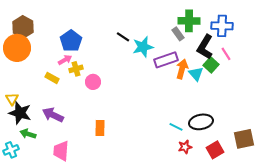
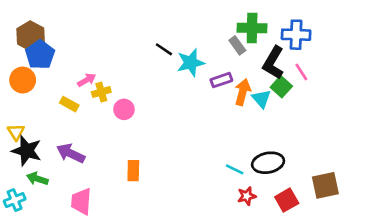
blue pentagon: (71, 41) -> (40, 55), moved
orange circle: (17, 48) -> (23, 80), moved, size x0.7
purple rectangle: (166, 60) -> (221, 80), size x0.7

